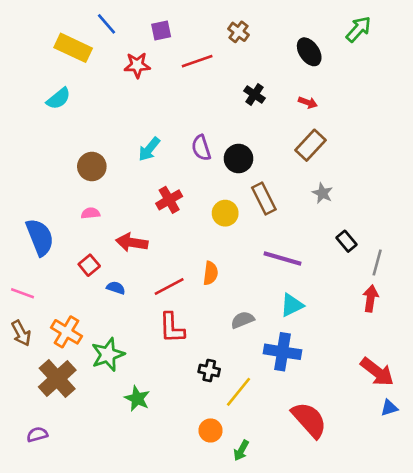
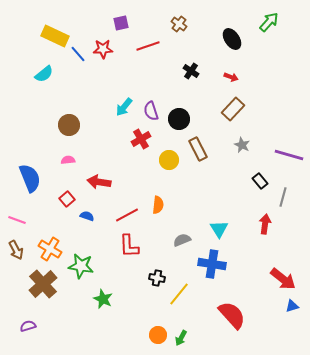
blue line: (107, 24) -> (78, 54), moved
cyan arrow: (149, 149) -> (124, 107), moved
red cross: (169, 200) -> (141, 139), moved
purple line: (282, 258) -> (289, 155), moved
red arrow: (370, 298) -> (265, 224), moved
cyan triangle: (292, 305) -> (219, 229), turned -36
green star: (108, 354) -> (81, 266), turned 30
orange circle: (210, 430) -> (158, 335), moved

